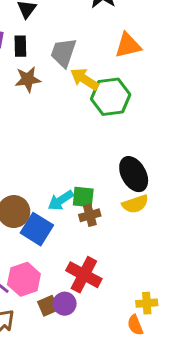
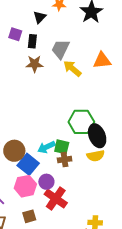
orange triangle: (128, 45) -> (102, 60), moved
green hexagon: (111, 97) -> (81, 122), moved
pink hexagon: (24, 279) -> (25, 186), moved
purple circle: (65, 304) -> (46, 182), moved

